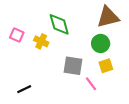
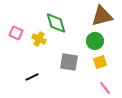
pink line: (91, 84) -> (105, 88), moved
black line: (24, 89) -> (32, 77), moved

